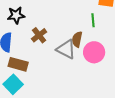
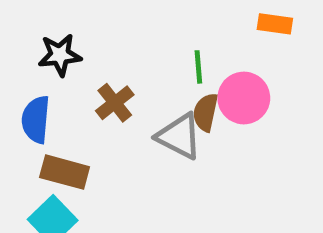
green line: (93, 20) -> (198, 67), moved
pink circle: (94, 52) -> (244, 98), moved

